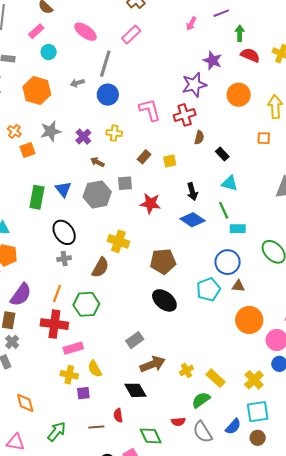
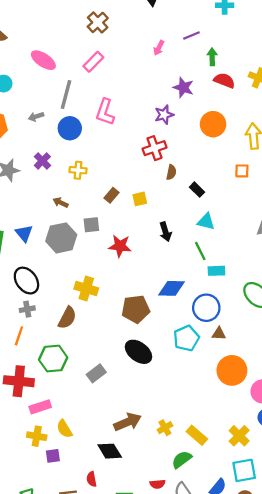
purple star: (194, 85) -> (164, 115), size x0.7
pink L-shape: (150, 110) -> (105, 112), moved, turned -145
purple cross: (83, 137) -> (42, 161), moved
blue diamond: (192, 220) -> (171, 288), moved, turned -30
orange line: (57, 294) -> (19, 336), moved
gray rectangle: (135, 340) -> (96, 373), moved

